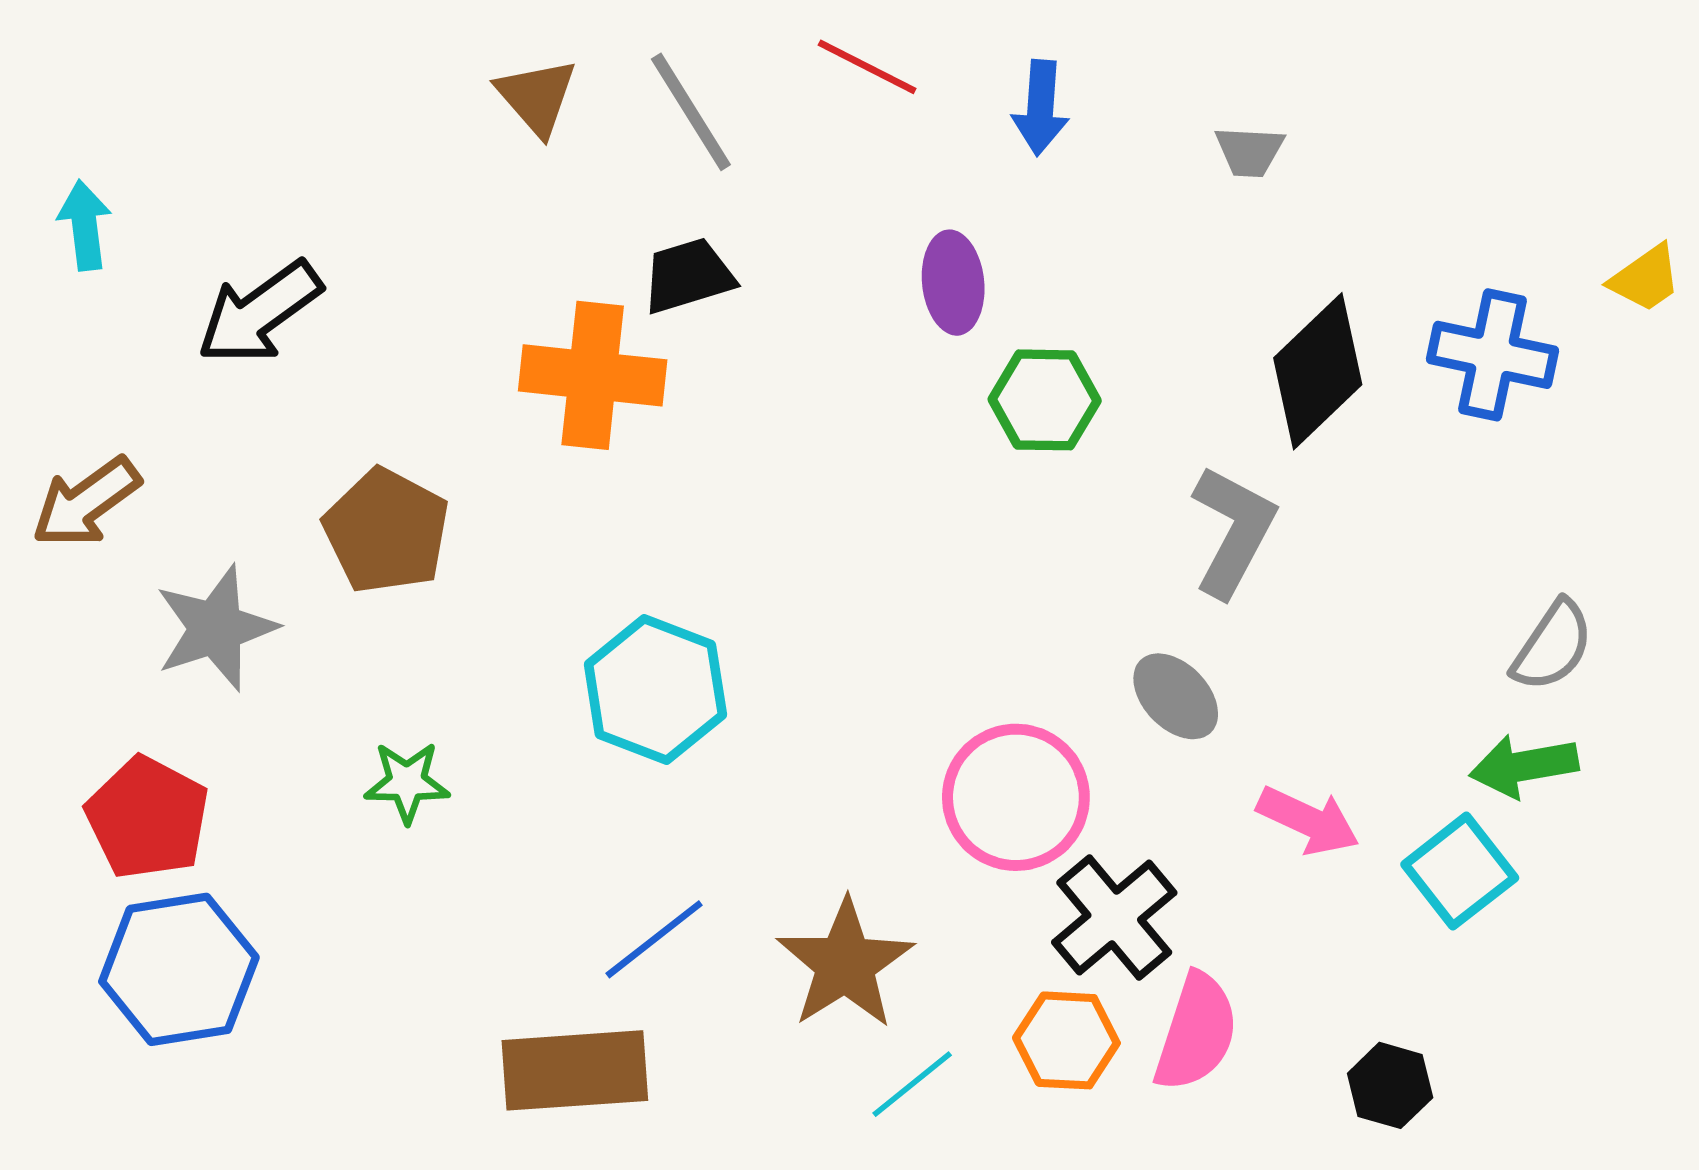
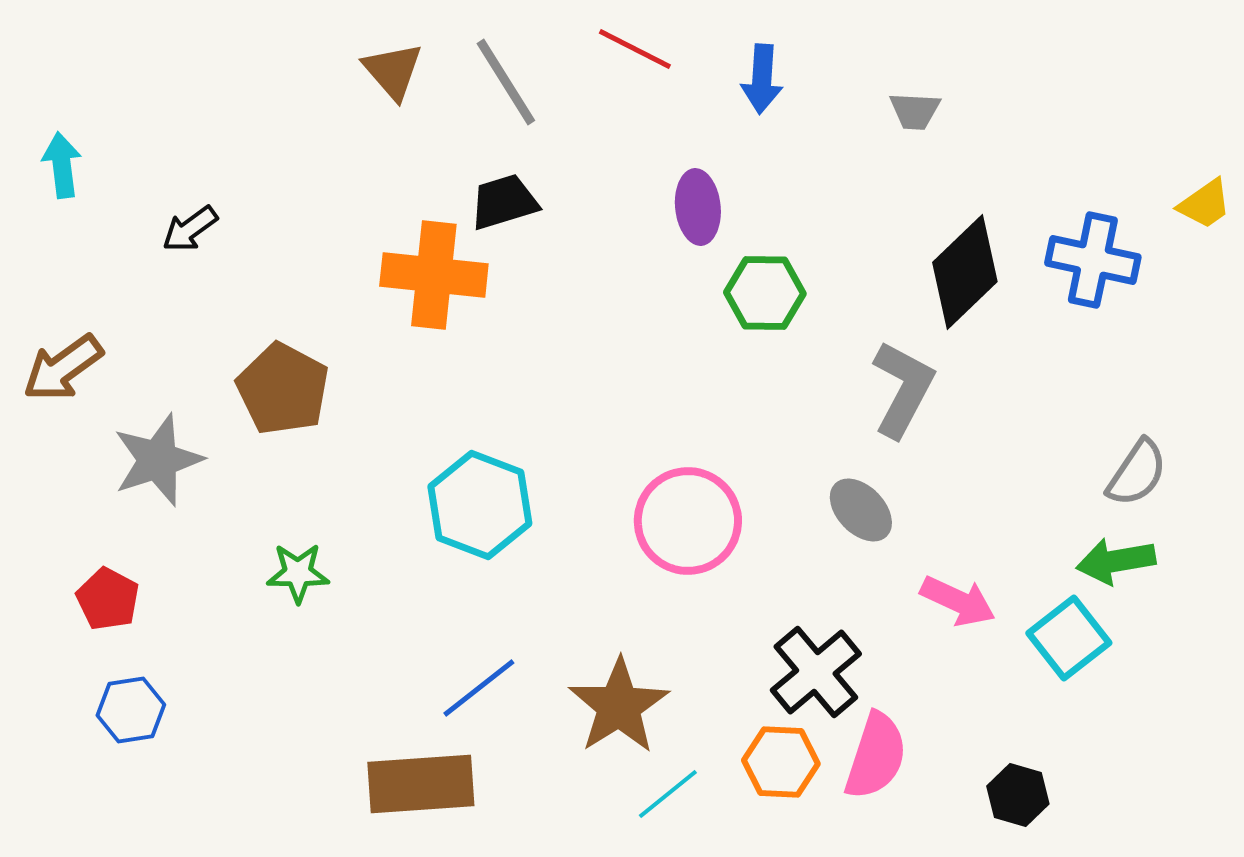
black arrow: (259, 313) -> (190, 229), size x0.6
pink circle: (1016, 797) -> (688, 521), moved
red pentagon: (147, 818) -> (108, 599), size x0.7
blue hexagon: (179, 969) -> (131, 710), size x0.6

